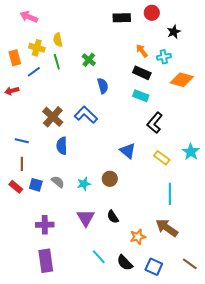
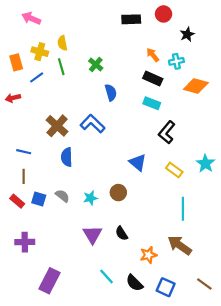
purple cross: (45, 225) -> (25, 242), moved
purple rectangle: (46, 261) -> (49, 281), turned 35

